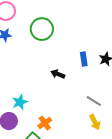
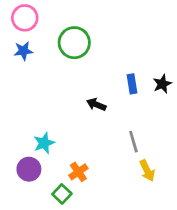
gray line: (94, 101) -> (133, 142), moved, turned 42

